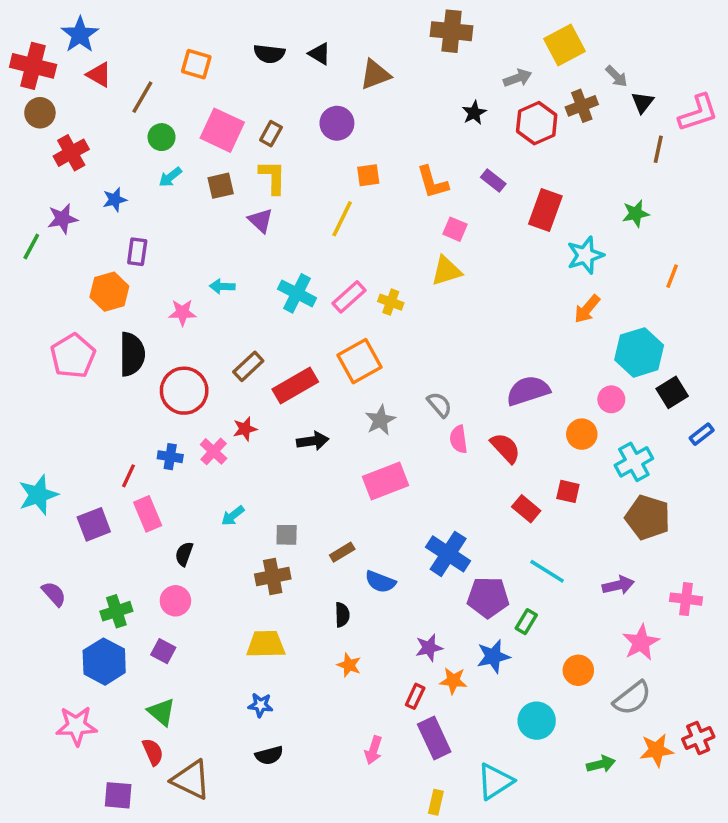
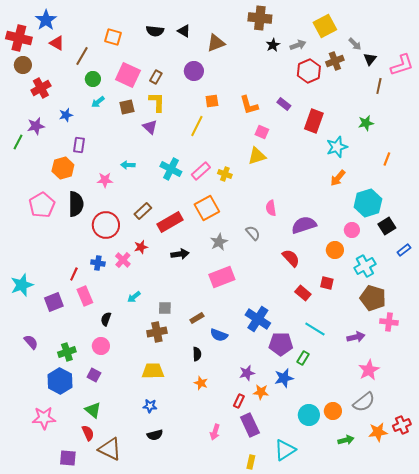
black star: (474, 113) -> (273, 45), moved
pink semicircle: (458, 439) -> (271, 208), moved
pink cross: (686, 599) -> (389, 322), moved
orange circle: (578, 670) -> (333, 411), moved

